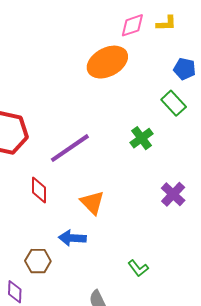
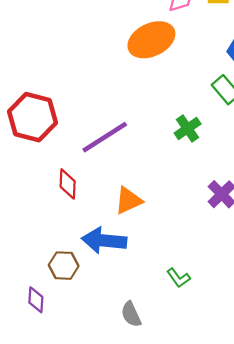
orange triangle: (92, 202) -> (128, 200), turned 48
blue arrow: (72, 238) -> (104, 241), size x1.4

